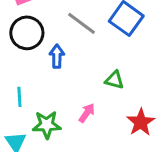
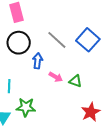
pink arrow: (87, 113) -> (56, 77), moved, turned 80

